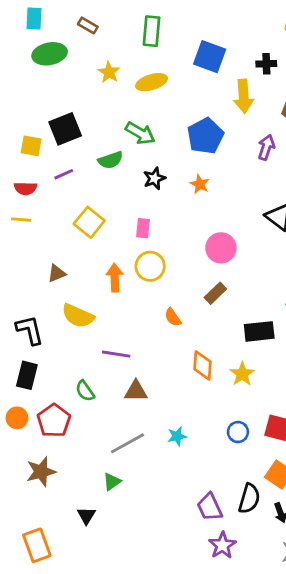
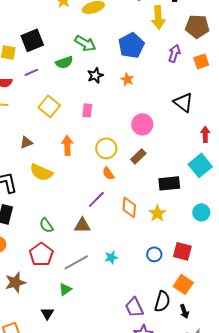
yellow circle: (150, 266) -> (106, 148), moved
purple line: (116, 354) -> (96, 199), moved, turned -54
red pentagon: (54, 421) -> (41, 254), moved

